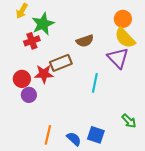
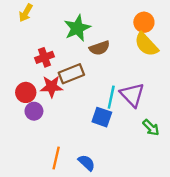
green star: (43, 24) -> (77, 28), moved
red cross: (32, 41) -> (44, 57), moved
purple triangle: (118, 58) -> (132, 95), moved
green arrow: (129, 121) -> (151, 128), moved
blue square: (96, 135) -> (102, 117), moved

